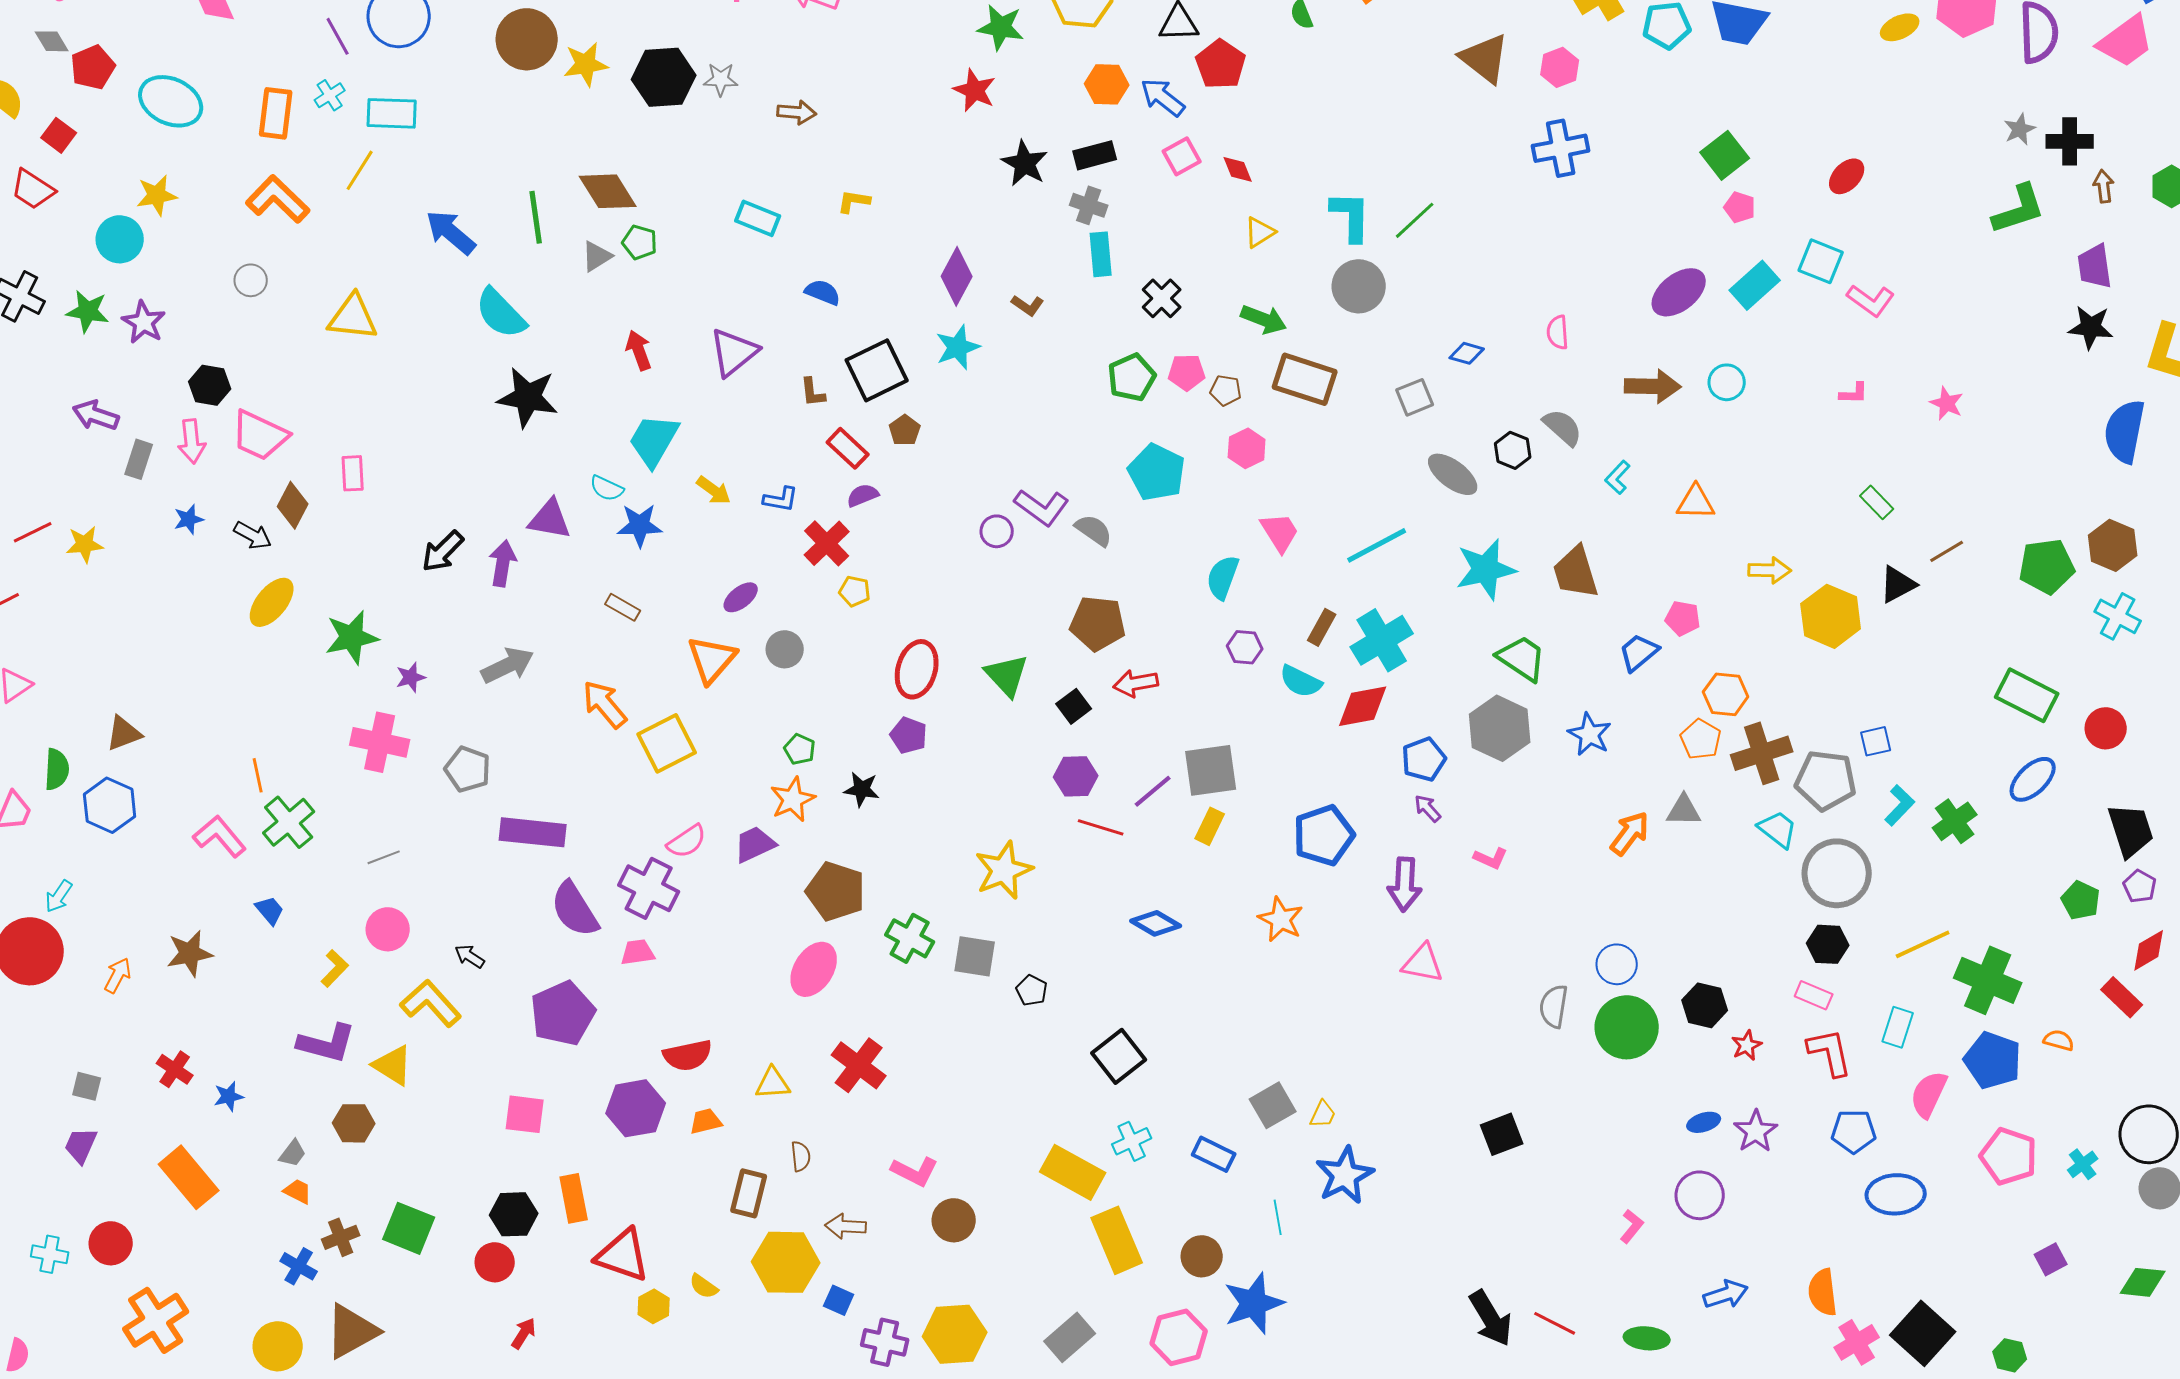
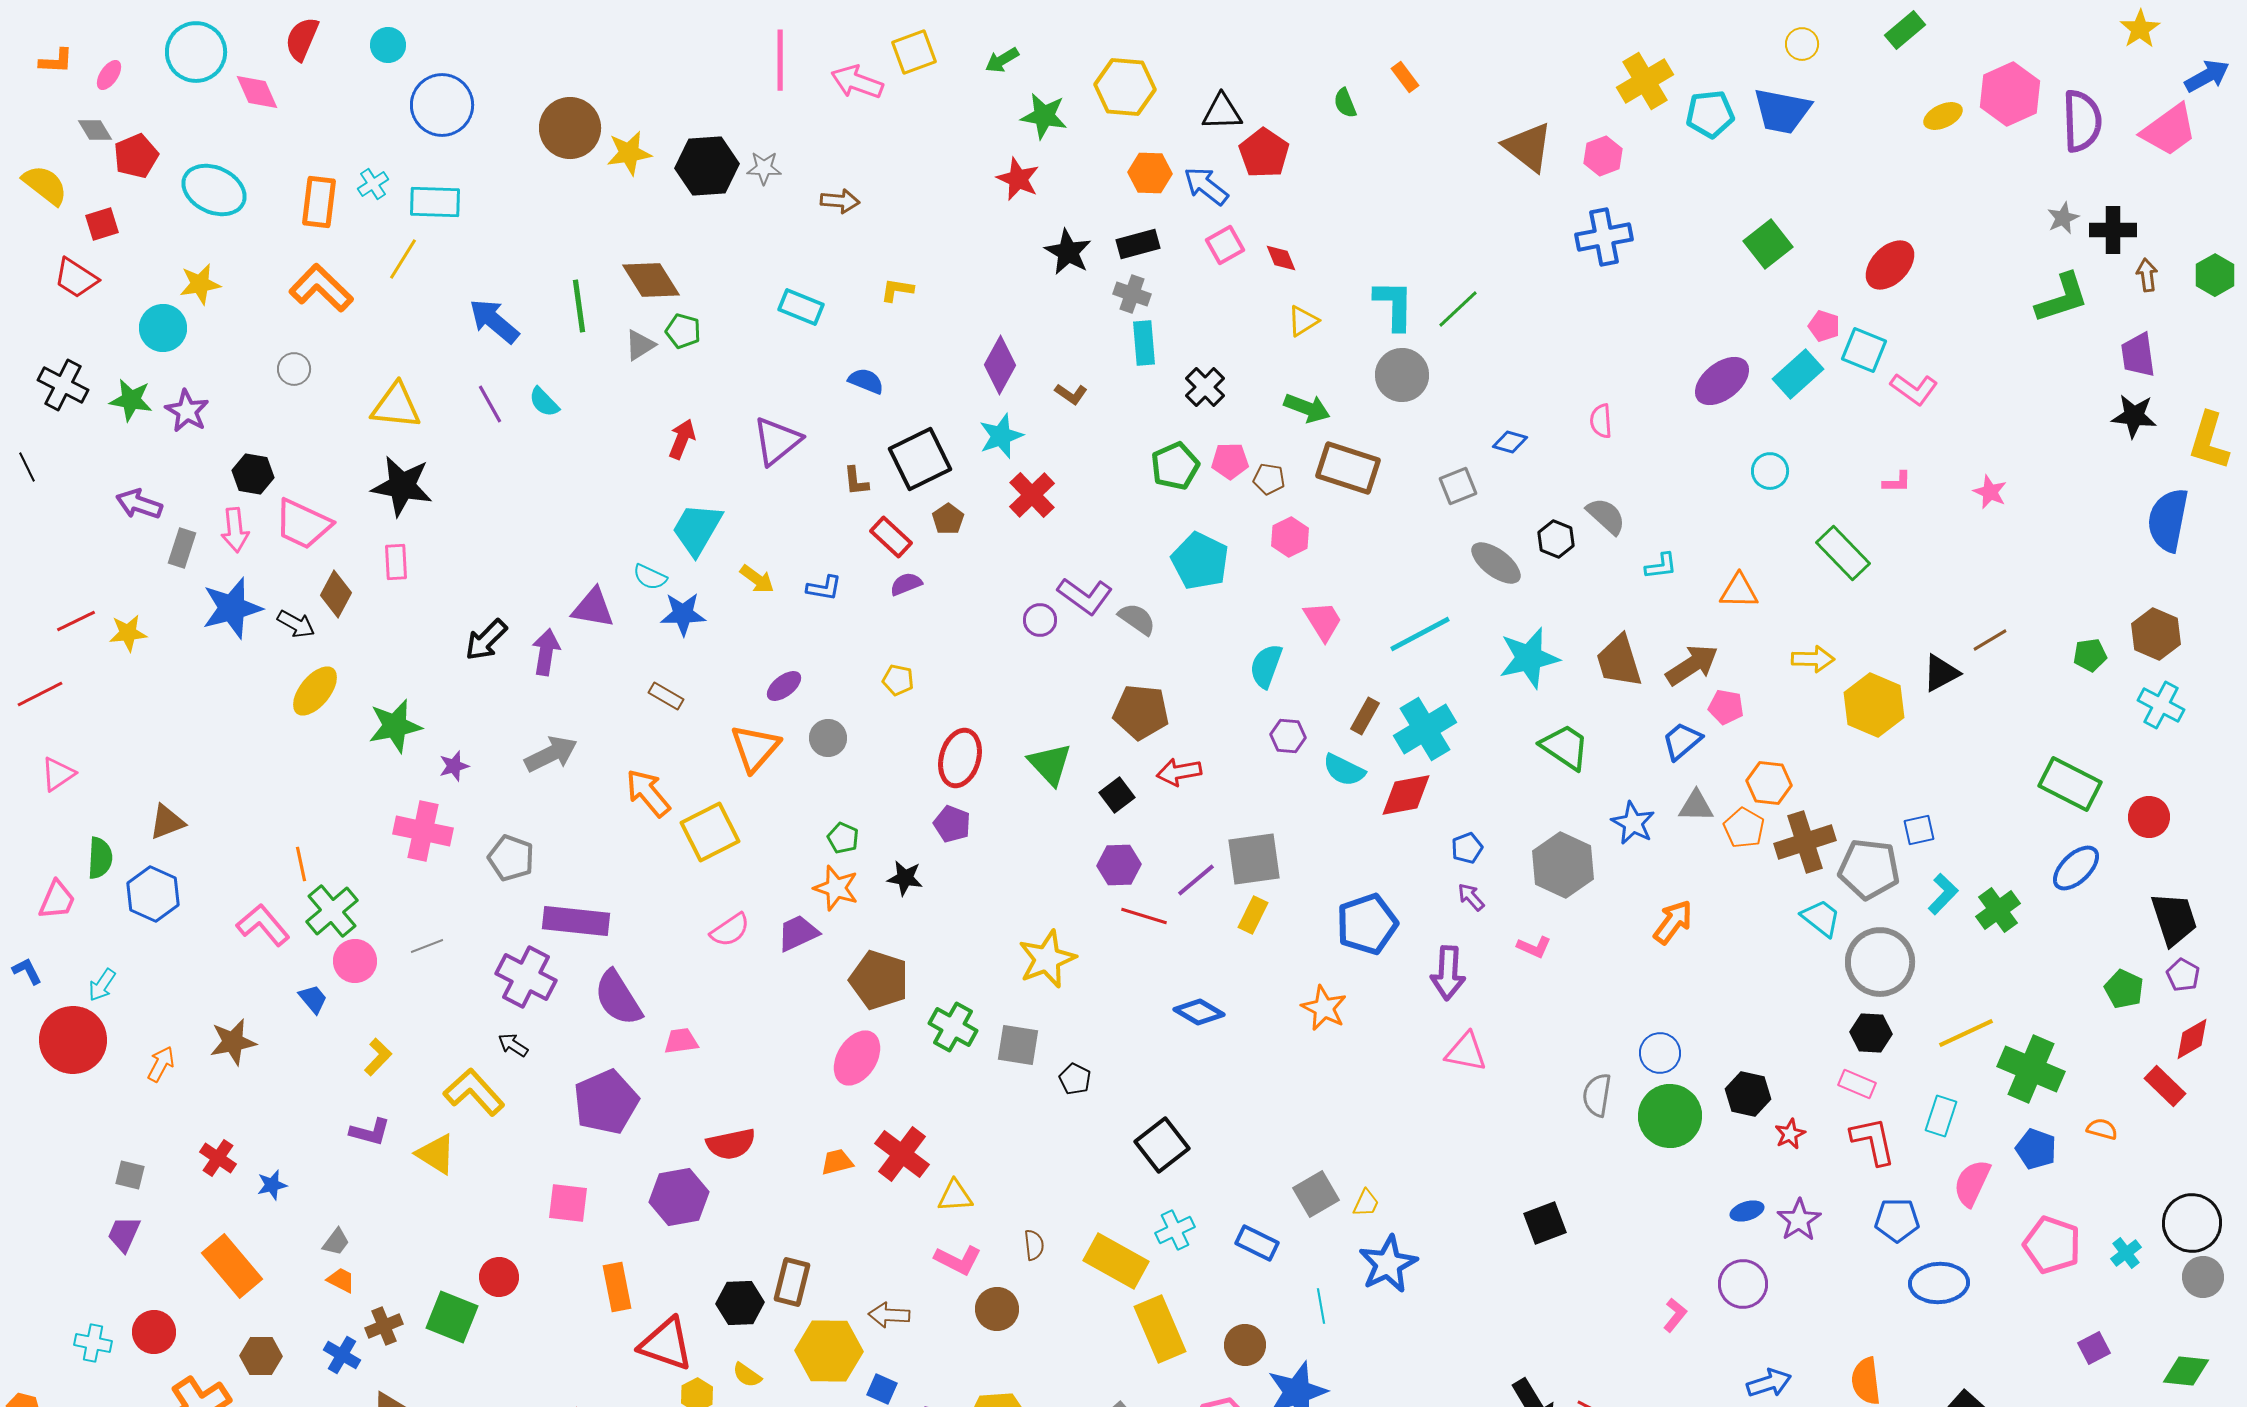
purple line: (338, 36) -> (490, 404), moved
red square: (59, 135) -> (102, 224), turned 36
red ellipse: (1847, 176) -> (1890, 265), size x1.4
pink pentagon: (1740, 207) -> (1824, 326), moved
cyan semicircle: (501, 313) -> (544, 402), size x0.6
red arrow: (639, 350) -> (682, 439), turned 42
brown arrow: (1653, 386) -> (1692, 665), moved, turned -34
black star: (528, 397) -> (402, 486), moved
cyan L-shape: (1618, 477) -> (1661, 566), turned -140
green rectangle: (1877, 502) -> (1843, 553), moved, size x1.6
blue star: (189, 519) -> (232, 608), size x2.0
red cross: (827, 543) -> (1032, 495), moved
green pentagon: (2047, 566) -> (2090, 655), size x0.6
gray hexagon: (1500, 728) -> (1563, 865), moved
blue pentagon: (1424, 759) -> (1467, 848), size x0.7
orange star: (793, 799) -> (836, 888), turned -30
gray triangle: (1684, 810) -> (1696, 806), moved
purple cross: (649, 888) -> (526, 977), moved
pink circle: (388, 929) -> (355, 961), moved
purple L-shape: (327, 1043) -> (370, 1132), size x0.7
blue pentagon: (1993, 1060) -> (2036, 1149), size x0.7
yellow triangle: (773, 1083) -> (955, 1196), moved
orange trapezoid: (706, 1121) -> (837, 1162), moved
brown hexagon: (354, 1123) -> (261, 1356), moved
brown semicircle: (801, 1156) -> (1034, 1245), moved
black hexagon: (514, 1214) -> (740, 1303), moved
red circle: (495, 1262) -> (499, 1277), moved

